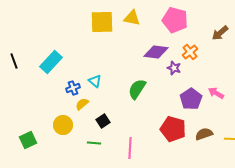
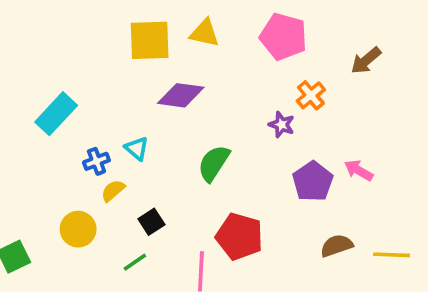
purple diamond: (156, 52) -> (181, 95), moved
red pentagon: (173, 129) -> (239, 236), moved
green line: (94, 143) -> (135, 262), turned -40

